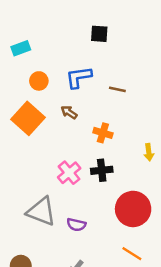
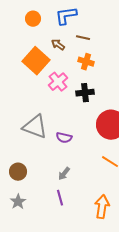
brown line: (117, 89) -> (83, 38), moved
orange square: (28, 118) -> (36, 61), moved
pink cross: (69, 173) -> (58, 82), moved

